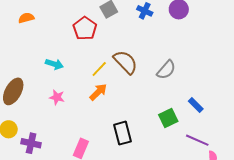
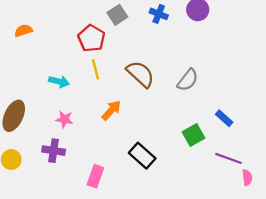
yellow line: (99, 69) -> (96, 69), moved, turned -54
black rectangle: (123, 133) -> (142, 156), turned -30
purple cross: (31, 143) -> (54, 151), moved

